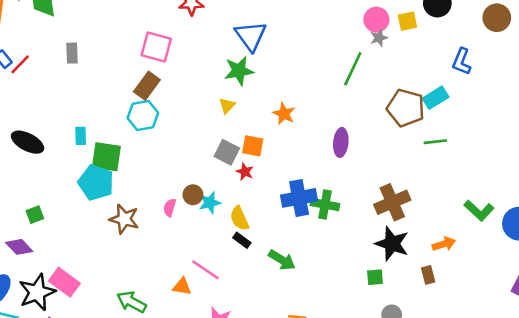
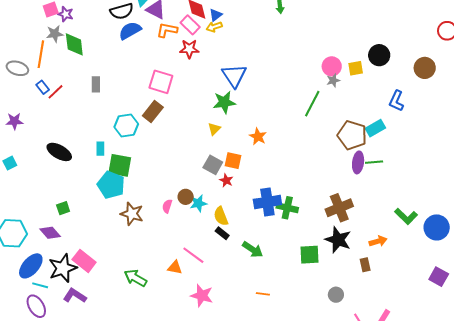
cyan hexagon: (143, 116) -> (126, 126), moved
purple ellipse: (341, 142) -> (358, 162), moved
green square: (375, 277) -> (309, 255), moved, size x1.5

